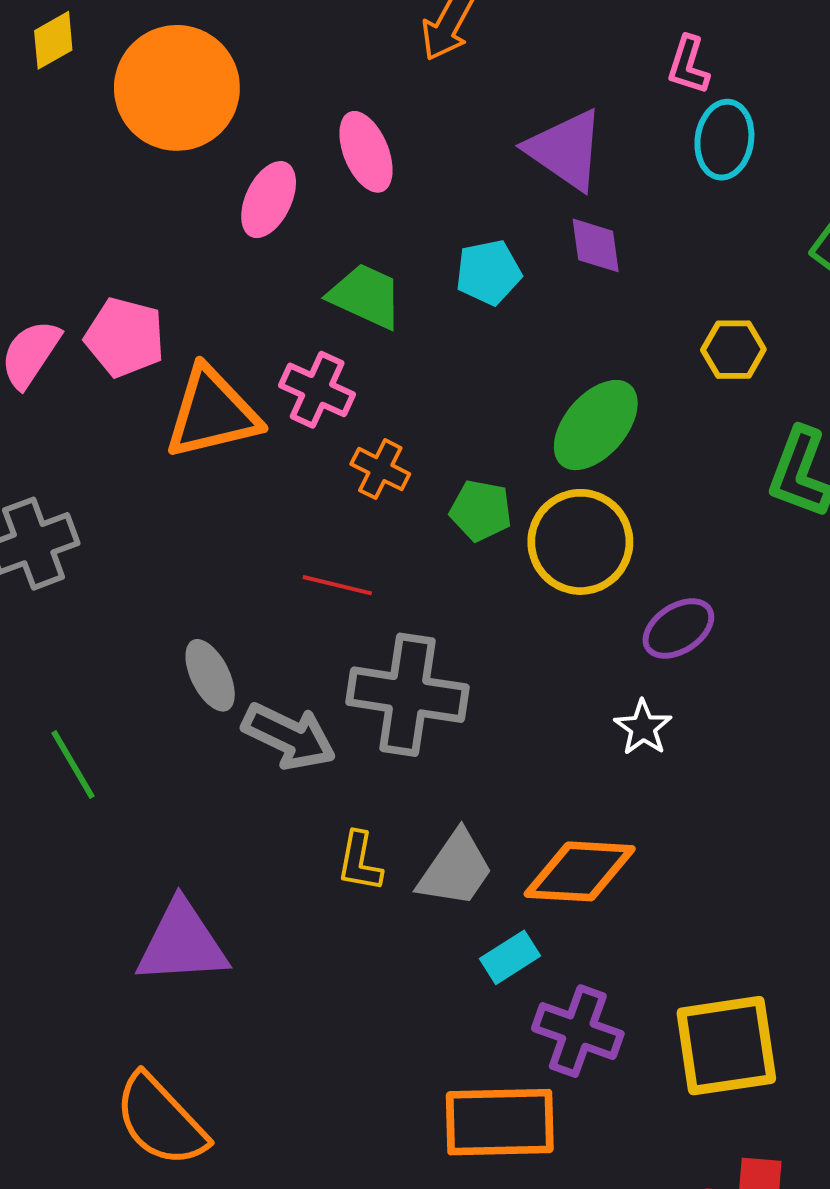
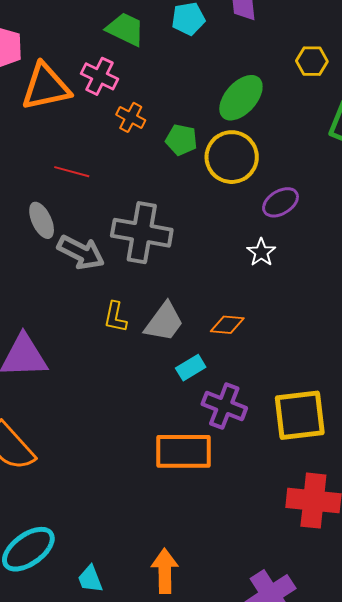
red line: (337, 585) -> (72, 172), moved
orange diamond: (580, 871) -> (227, 325), size x0.6

